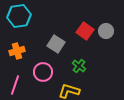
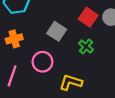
green cross: (79, 66) -> (86, 46), moved

